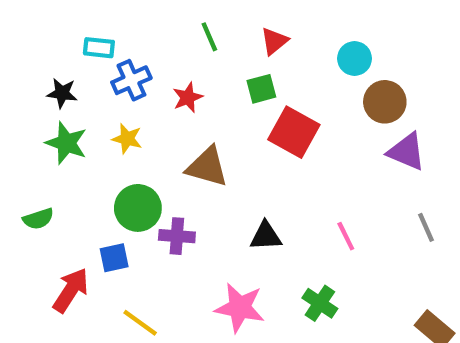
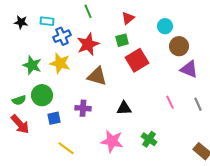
green line: (209, 37) -> (88, 11), moved
black star: (62, 93) -> (21, 22), moved
red star: (188, 97) -> (88, 44), size x1.6
red square: (294, 132) -> (137, 60), turned 30
yellow star: (127, 139) -> (60, 63), size x1.5
green circle: (138, 208) -> (42, 95), moved
pink line: (346, 236) -> (170, 102), moved
red arrow: (71, 290) -> (20, 124), moved, turned 105

